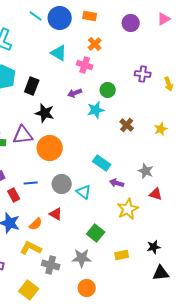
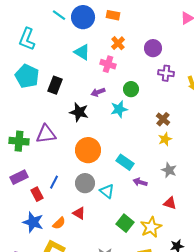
purple circle: (131, 23) -> (153, 48), moved
black star: (45, 113) -> (79, 112), moved
brown cross: (127, 125) -> (163, 119), moved
yellow star: (161, 129) -> (165, 139), moved
orange circle: (50, 148) -> (88, 150), moved
blue line: (31, 183) -> (54, 182), turned -56
red triangle: (156, 194) -> (170, 203), moved
yellow star: (128, 209) -> (151, 227), moved
green square: (96, 233) -> (125, 223), moved

